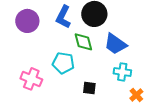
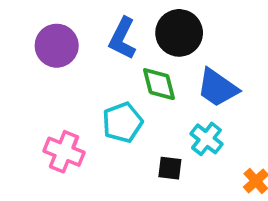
cyan pentagon: (63, 63) -> (122, 122), turned -30
cyan cross: (122, 72) -> (207, 139), moved, turned 30

